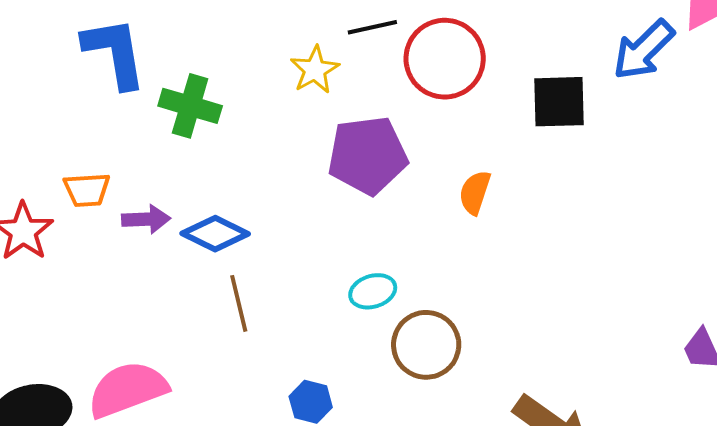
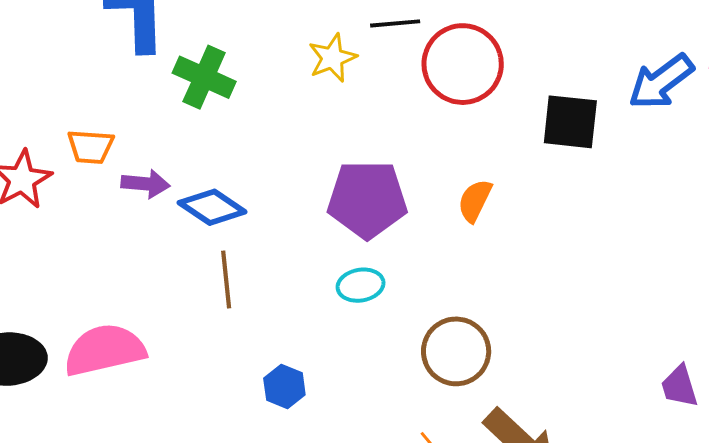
purple pentagon: (367, 155) -> (367, 199), moved
brown circle: (426, 345) -> (456, 351), moved

